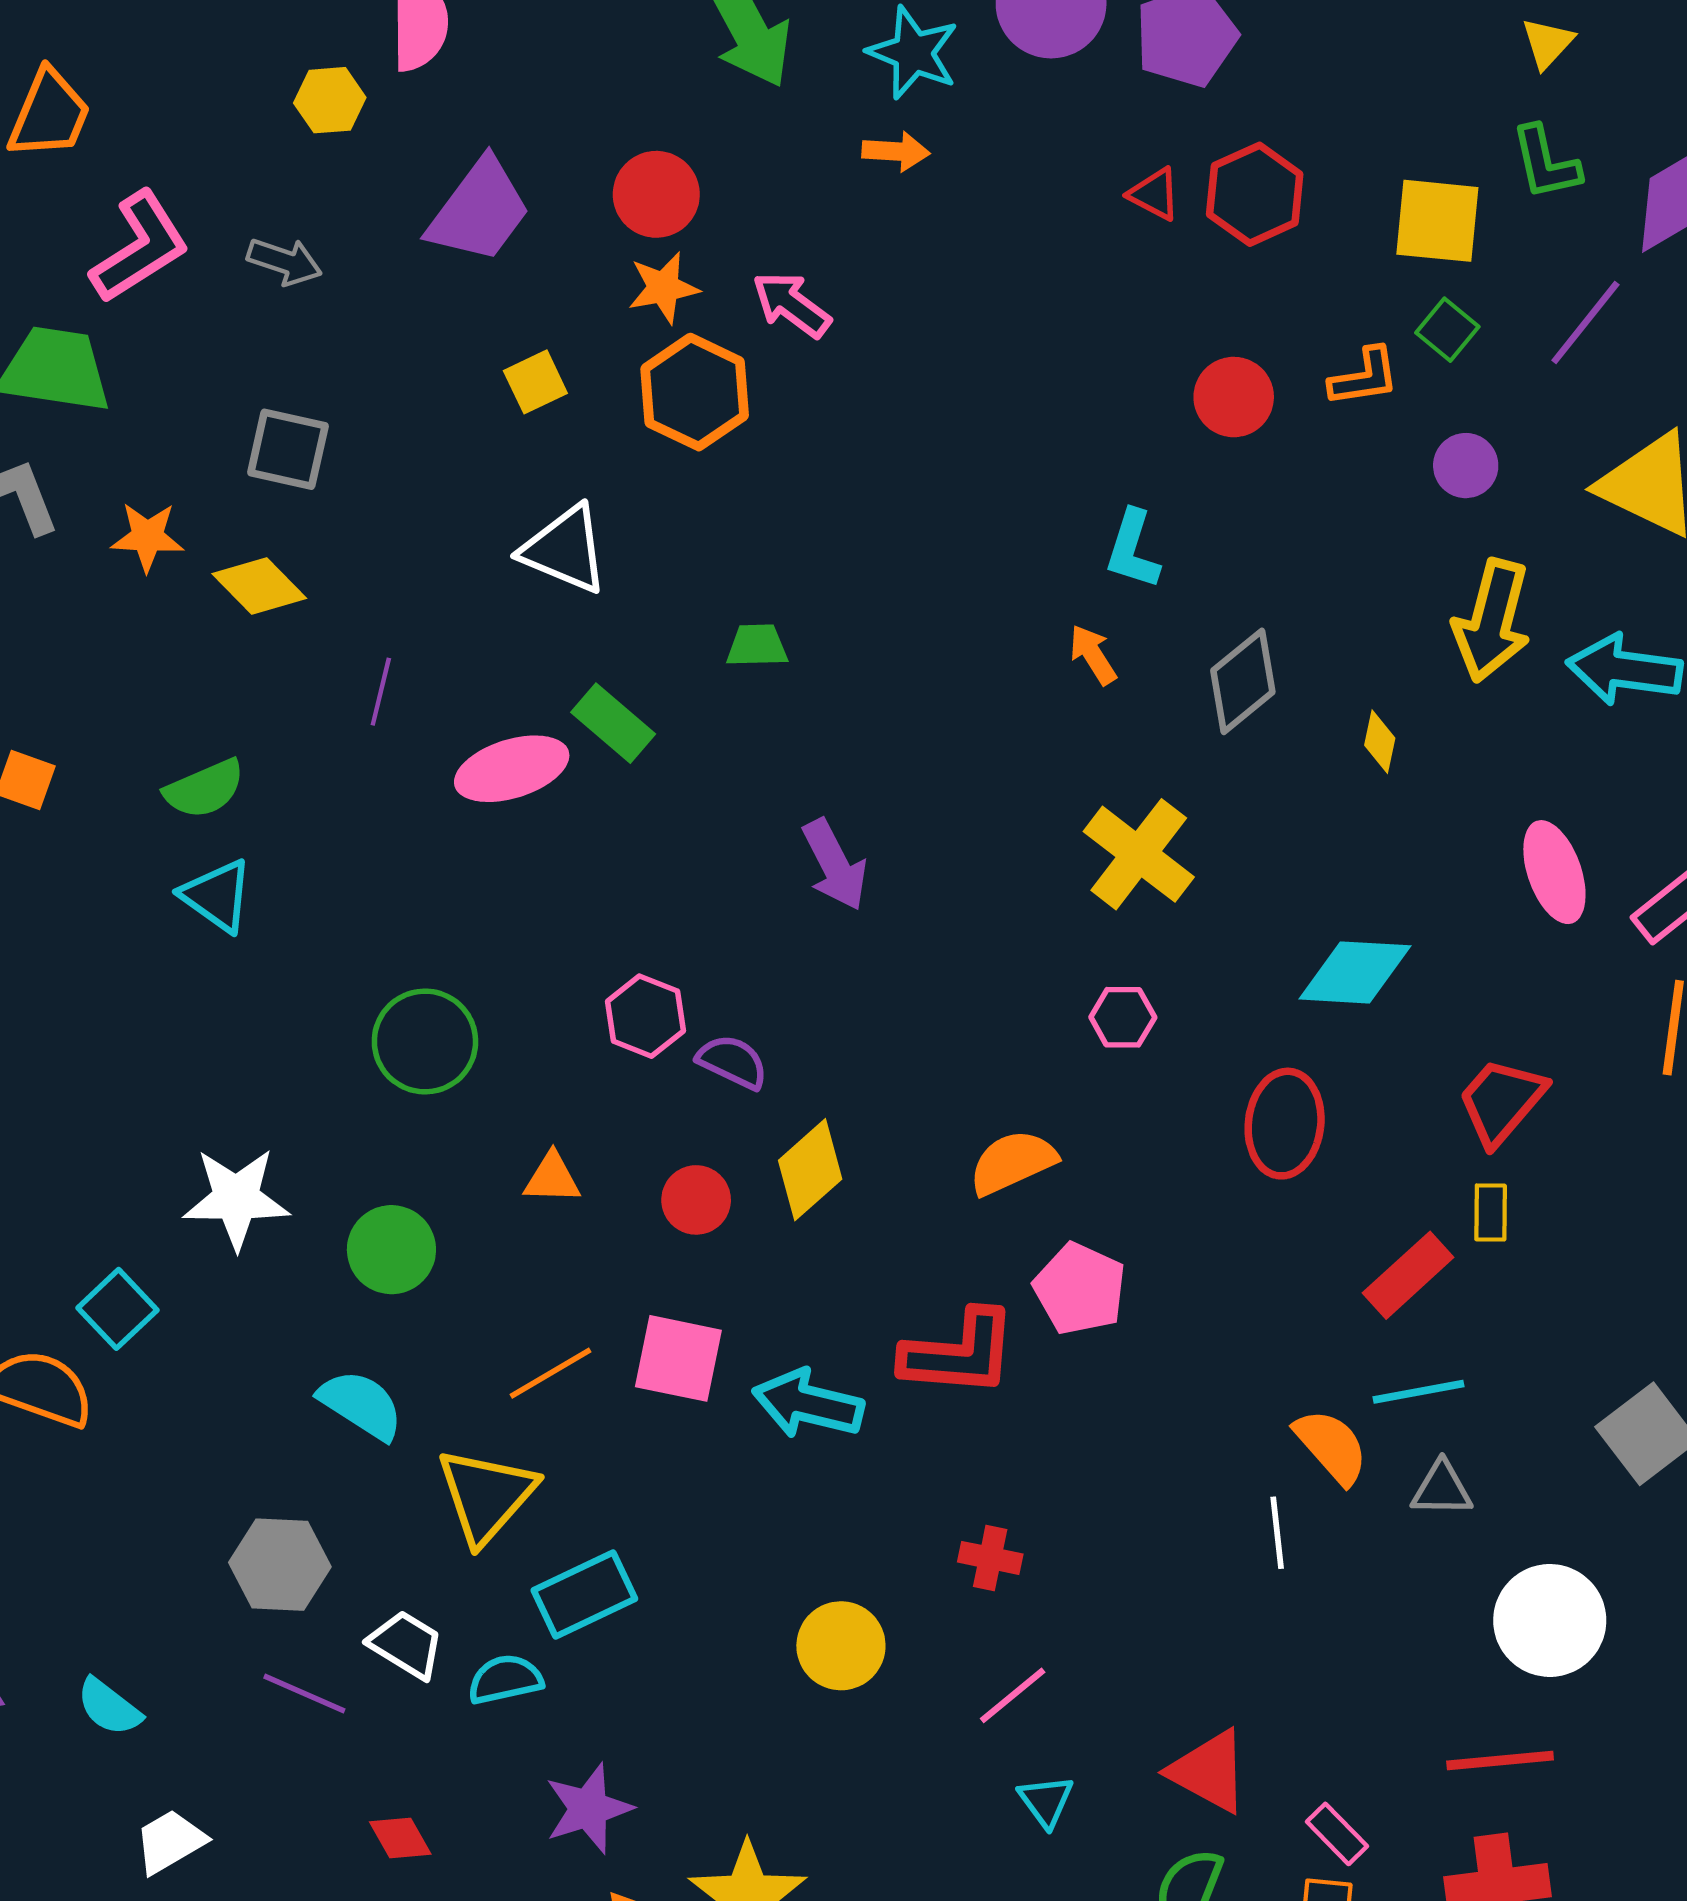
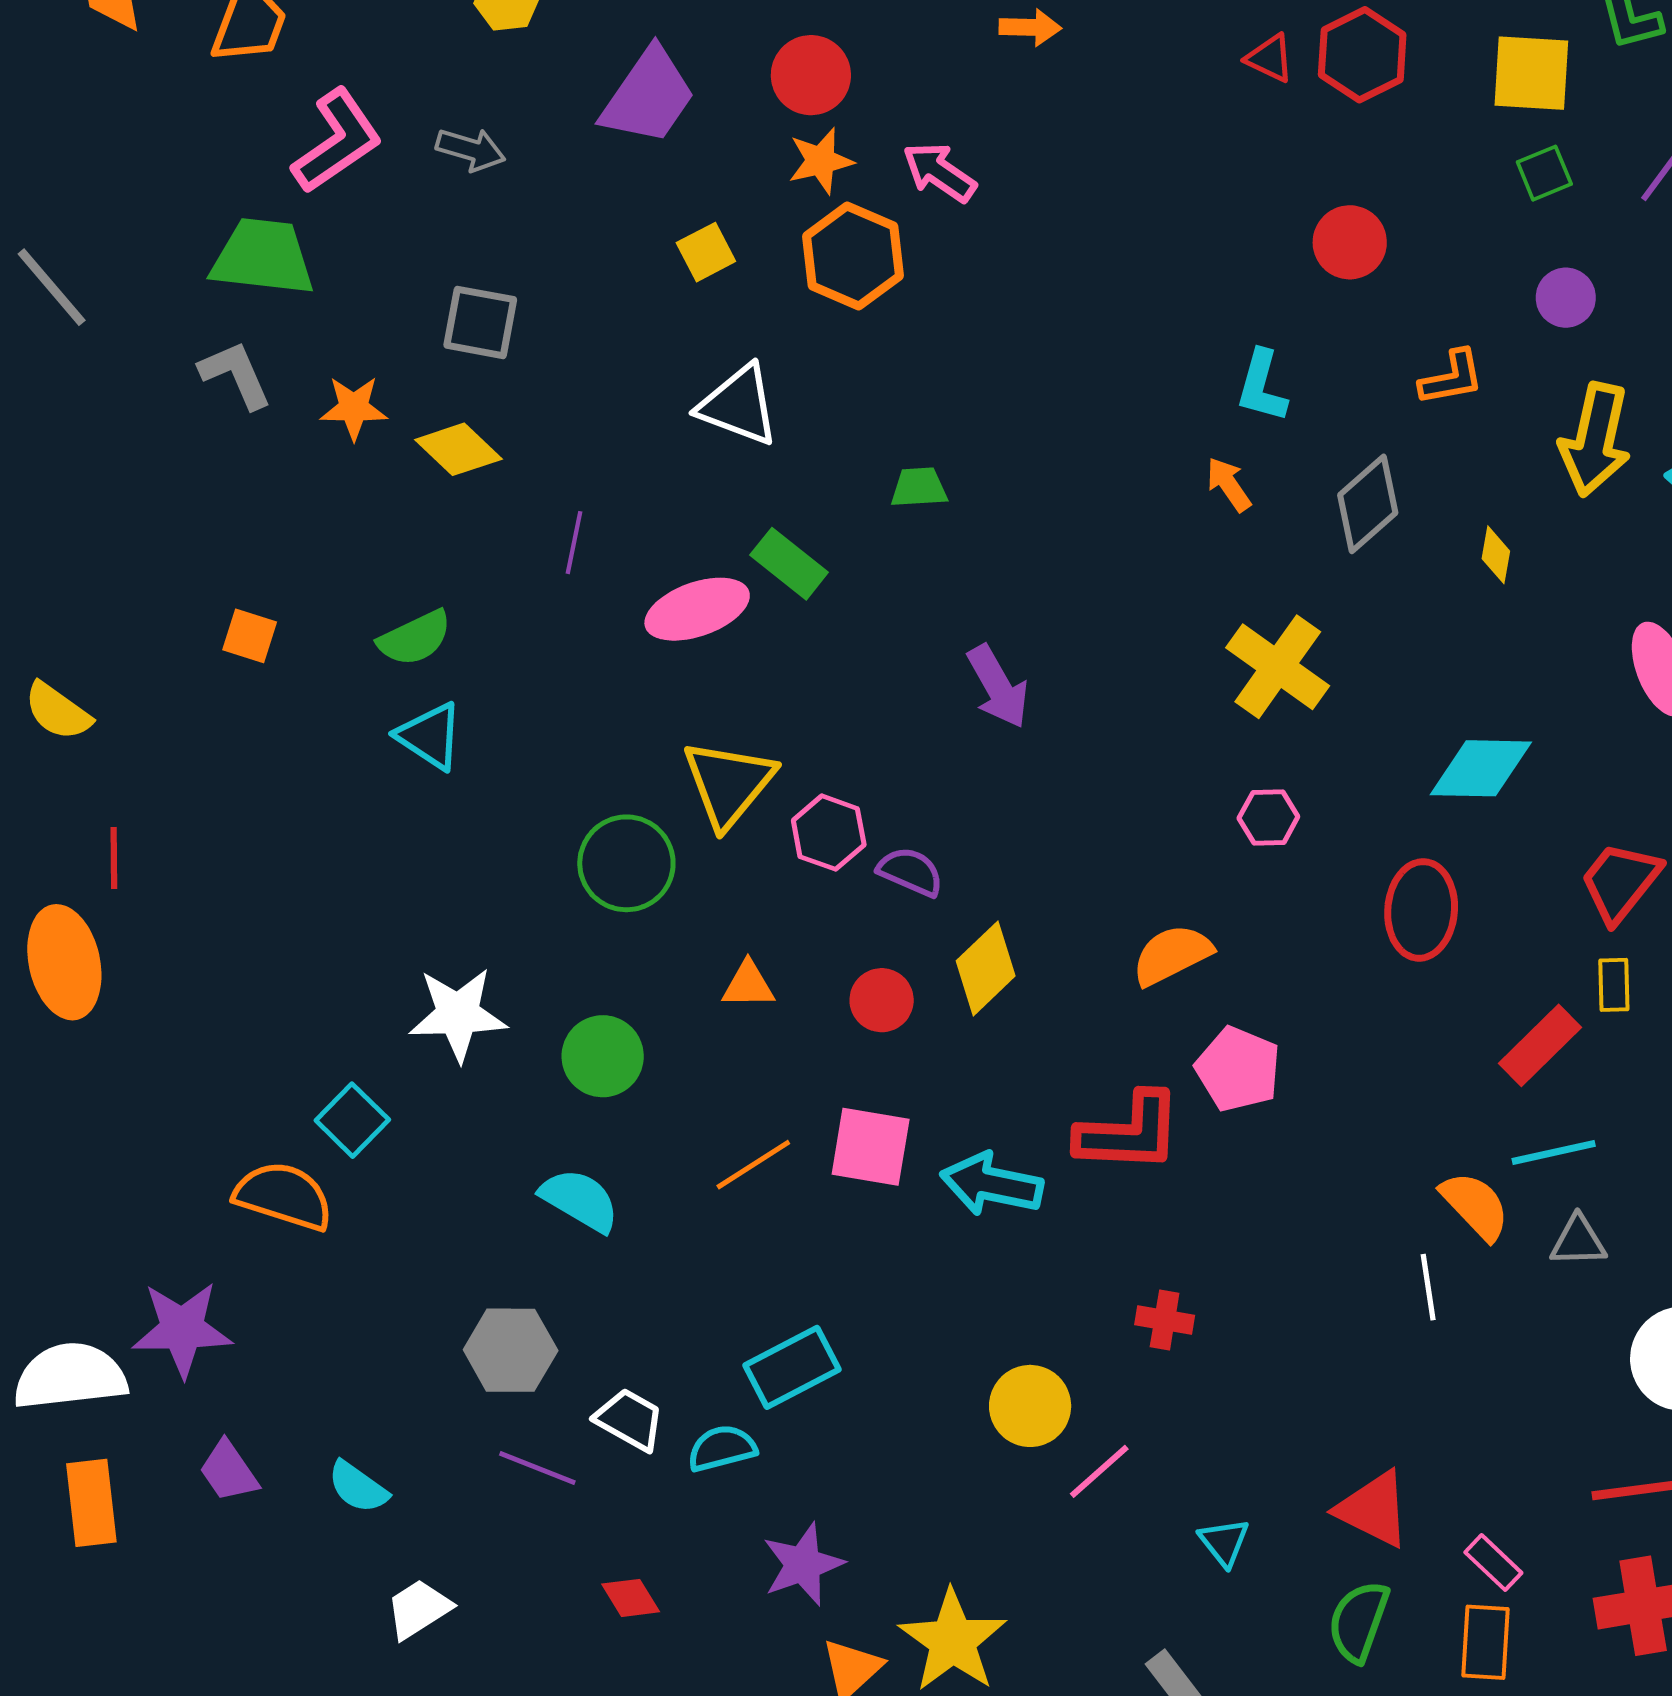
green square: (1447, 330) -> (1544, 173), turned 30
orange L-shape: (1364, 377) -> (1452, 378), moved
yellow triangle: (486, 1495) -> (729, 783), moved
pink line: (1013, 1695) -> (1099, 1471), moved

